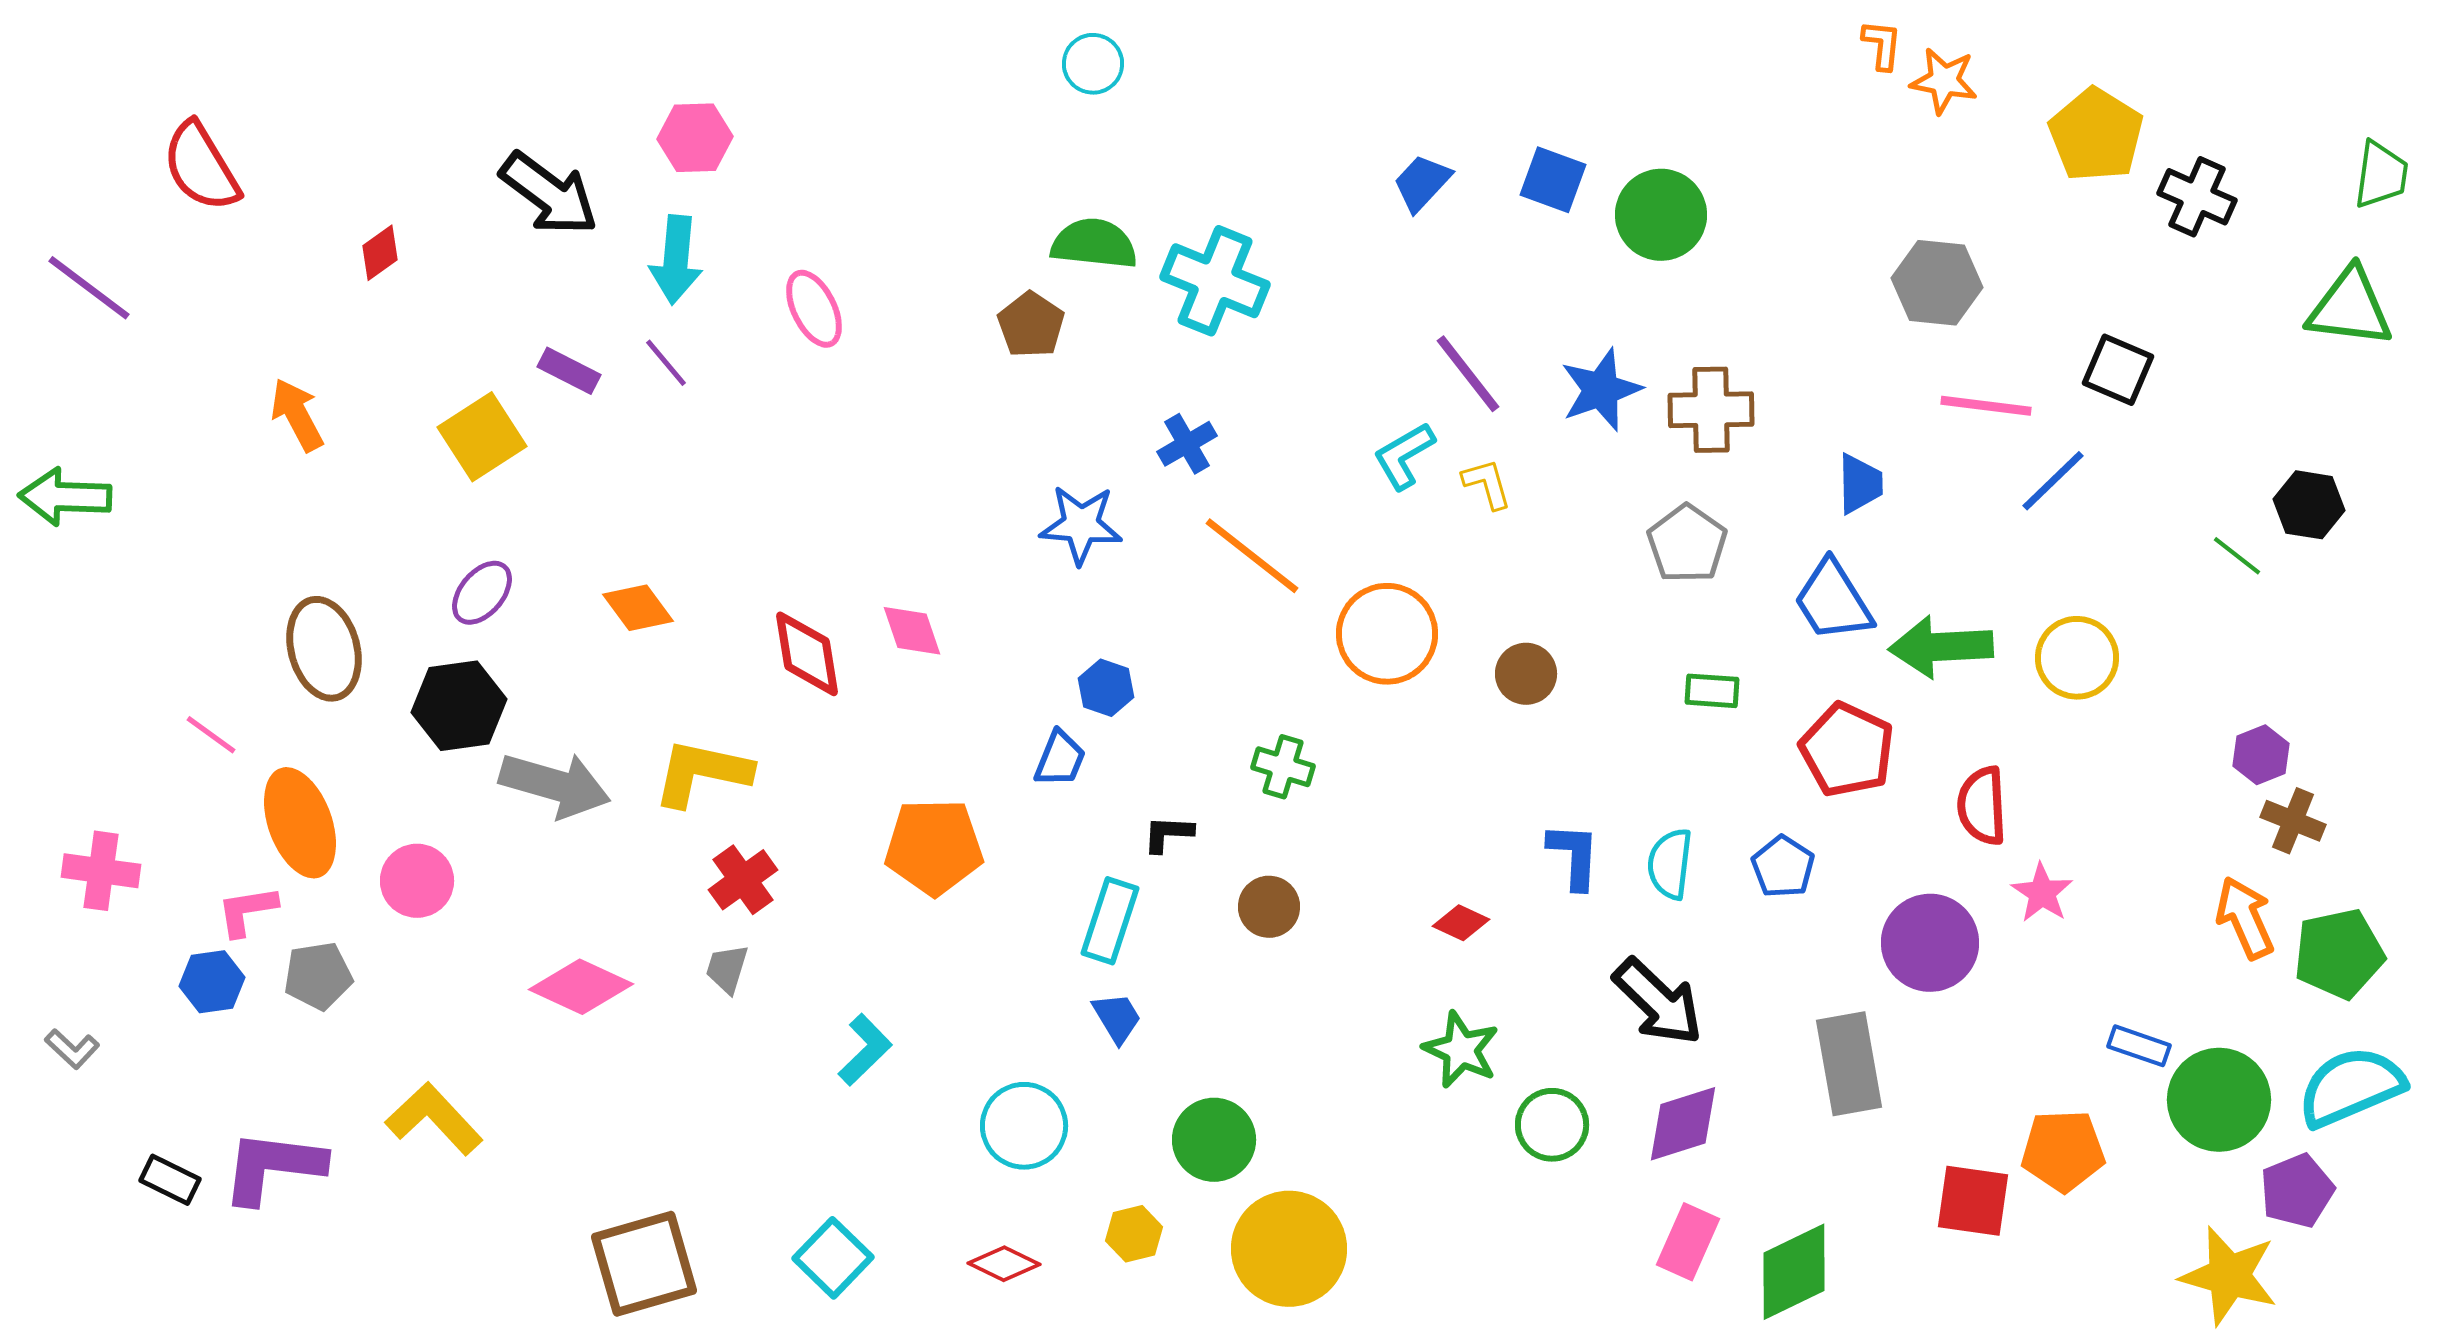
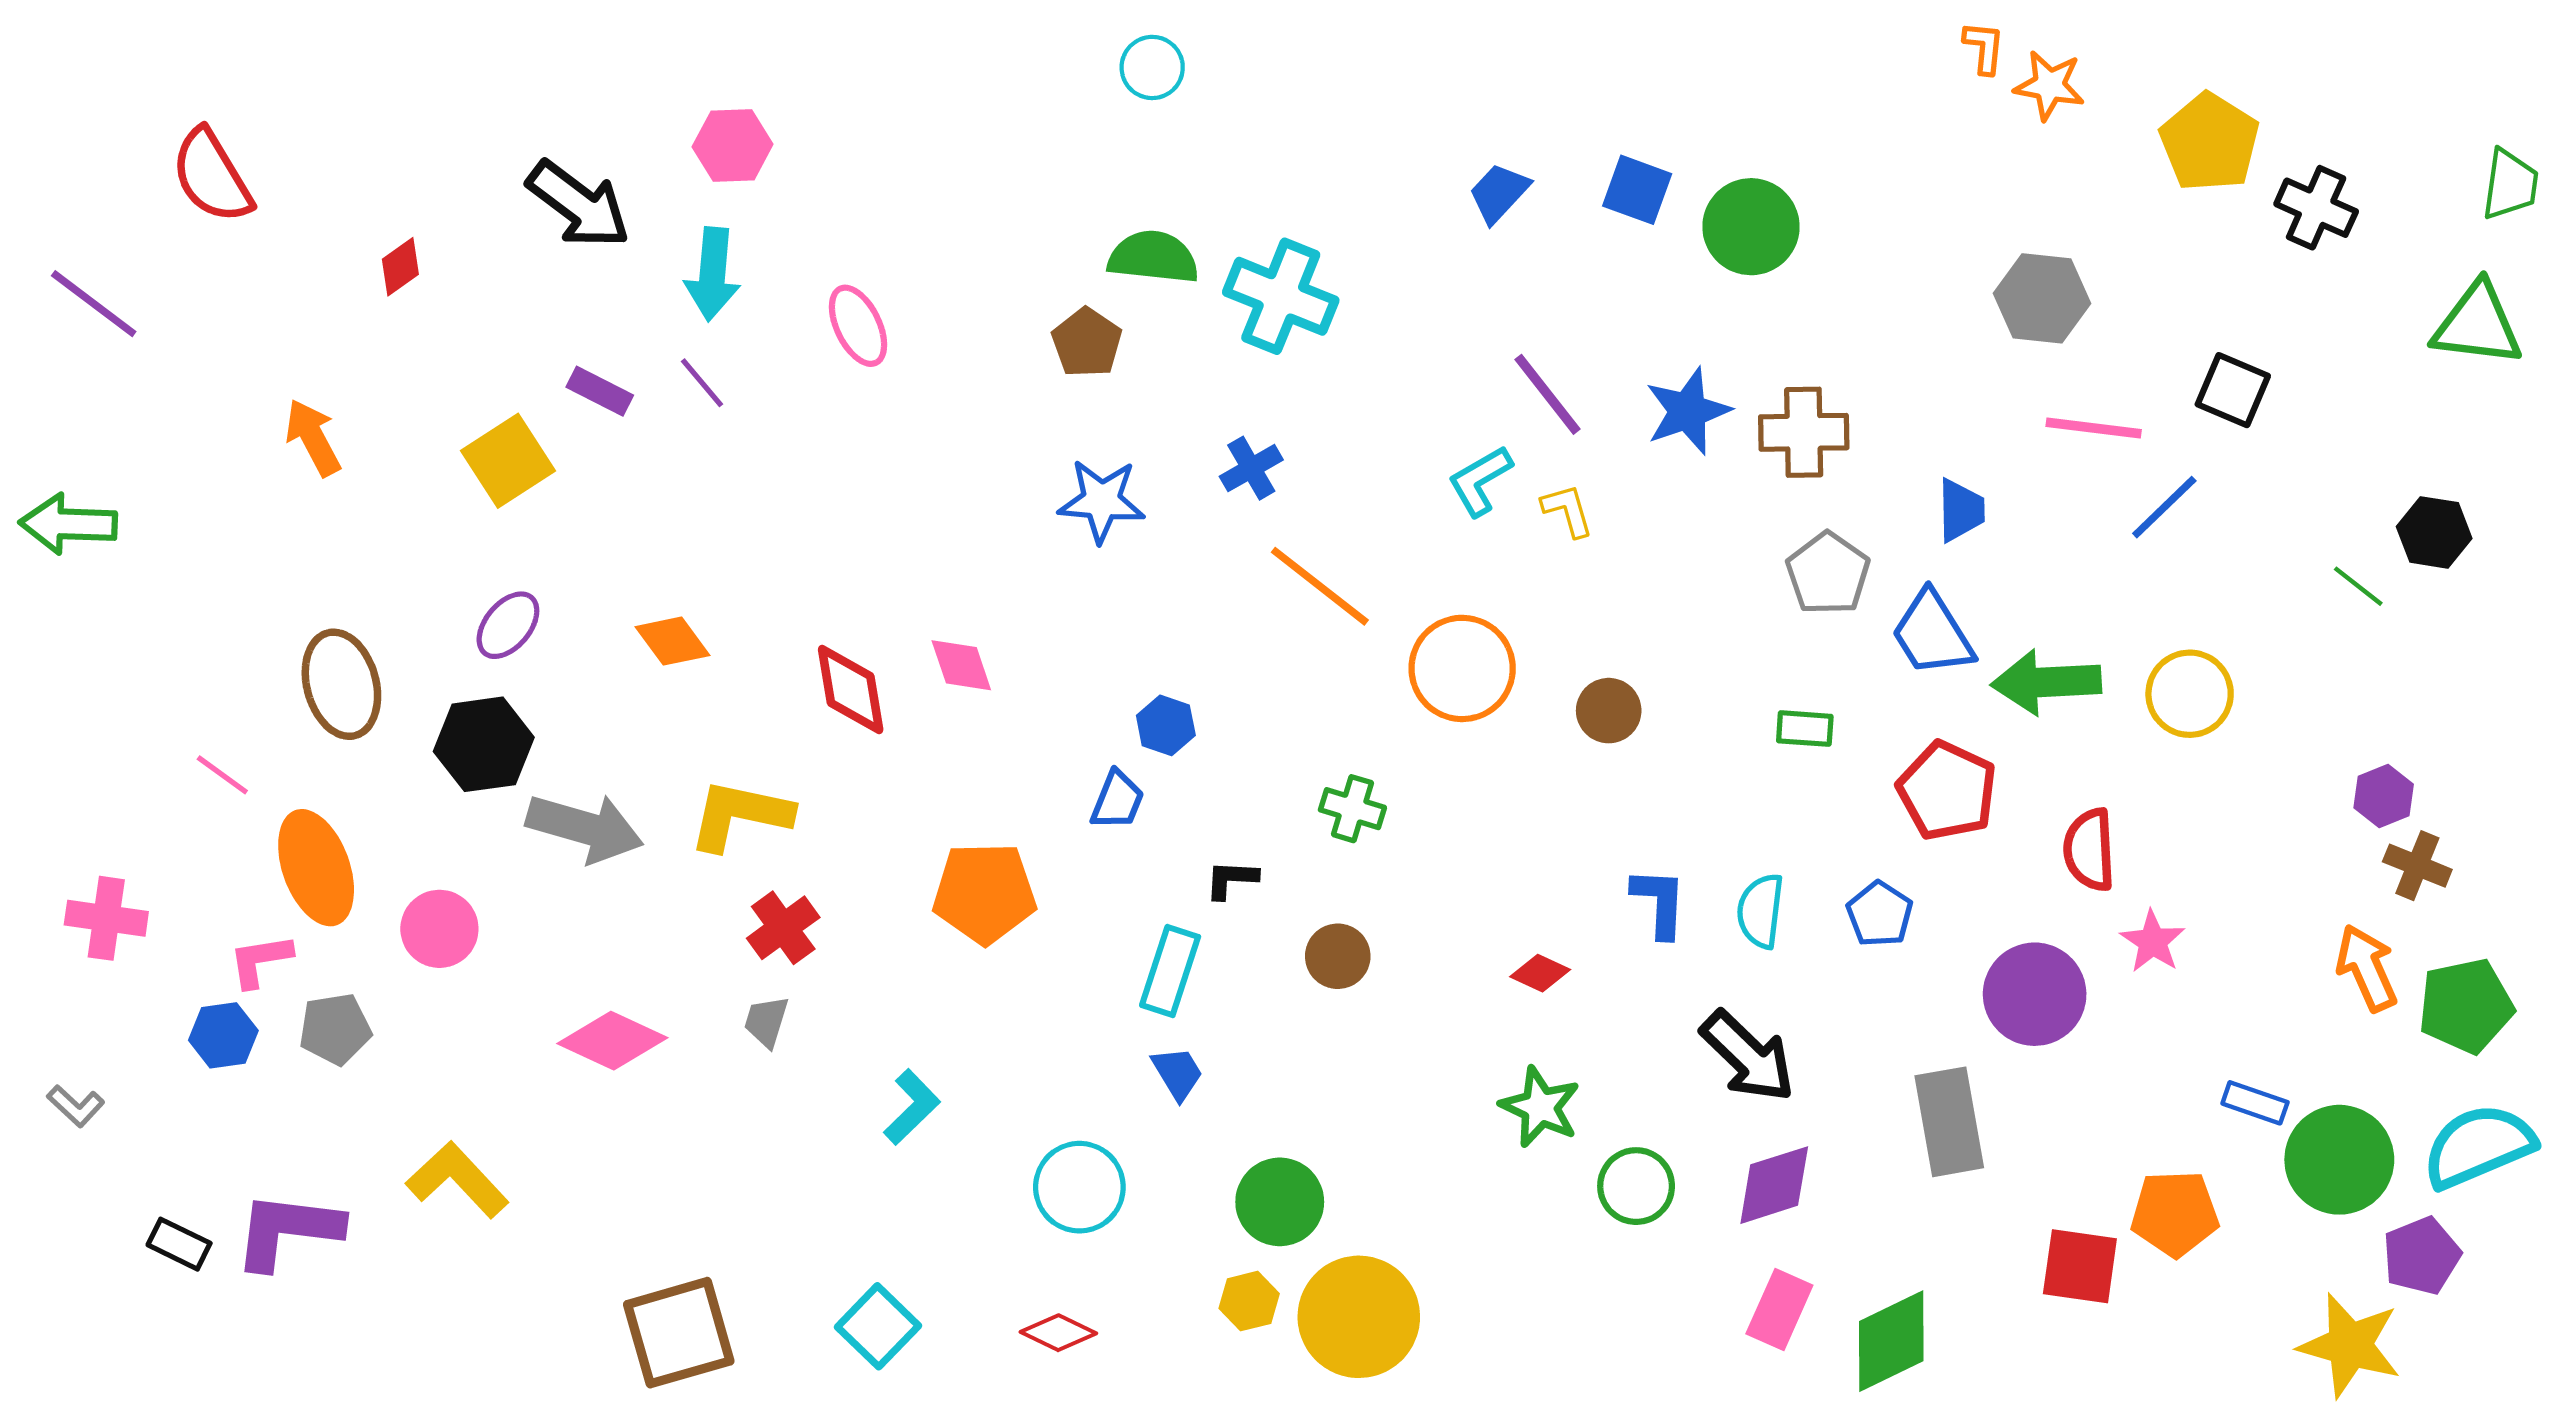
blue star: (1081, 525) -> (1102, 501), moved
gray pentagon: (1687, 544) -> (1828, 574), moved
yellow hexagon: (1134, 1234) -> (1249, 1301), moved

